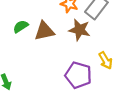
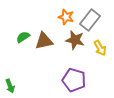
yellow arrow: (106, 60) -> (100, 48), moved

